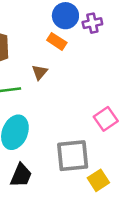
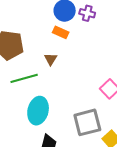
purple cross: (92, 23) -> (87, 13), turned 35

